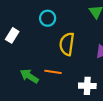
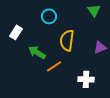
orange line: (53, 72) -> (54, 66), turned -42
green arrow: (29, 76) -> (37, 52), moved

